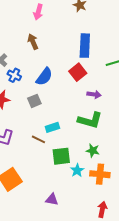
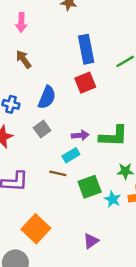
red square: (78, 72) -> (85, 83), turned 30
purple arrow: (94, 94) -> (80, 135), moved
purple triangle: (52, 200) -> (91, 241), turned -32

